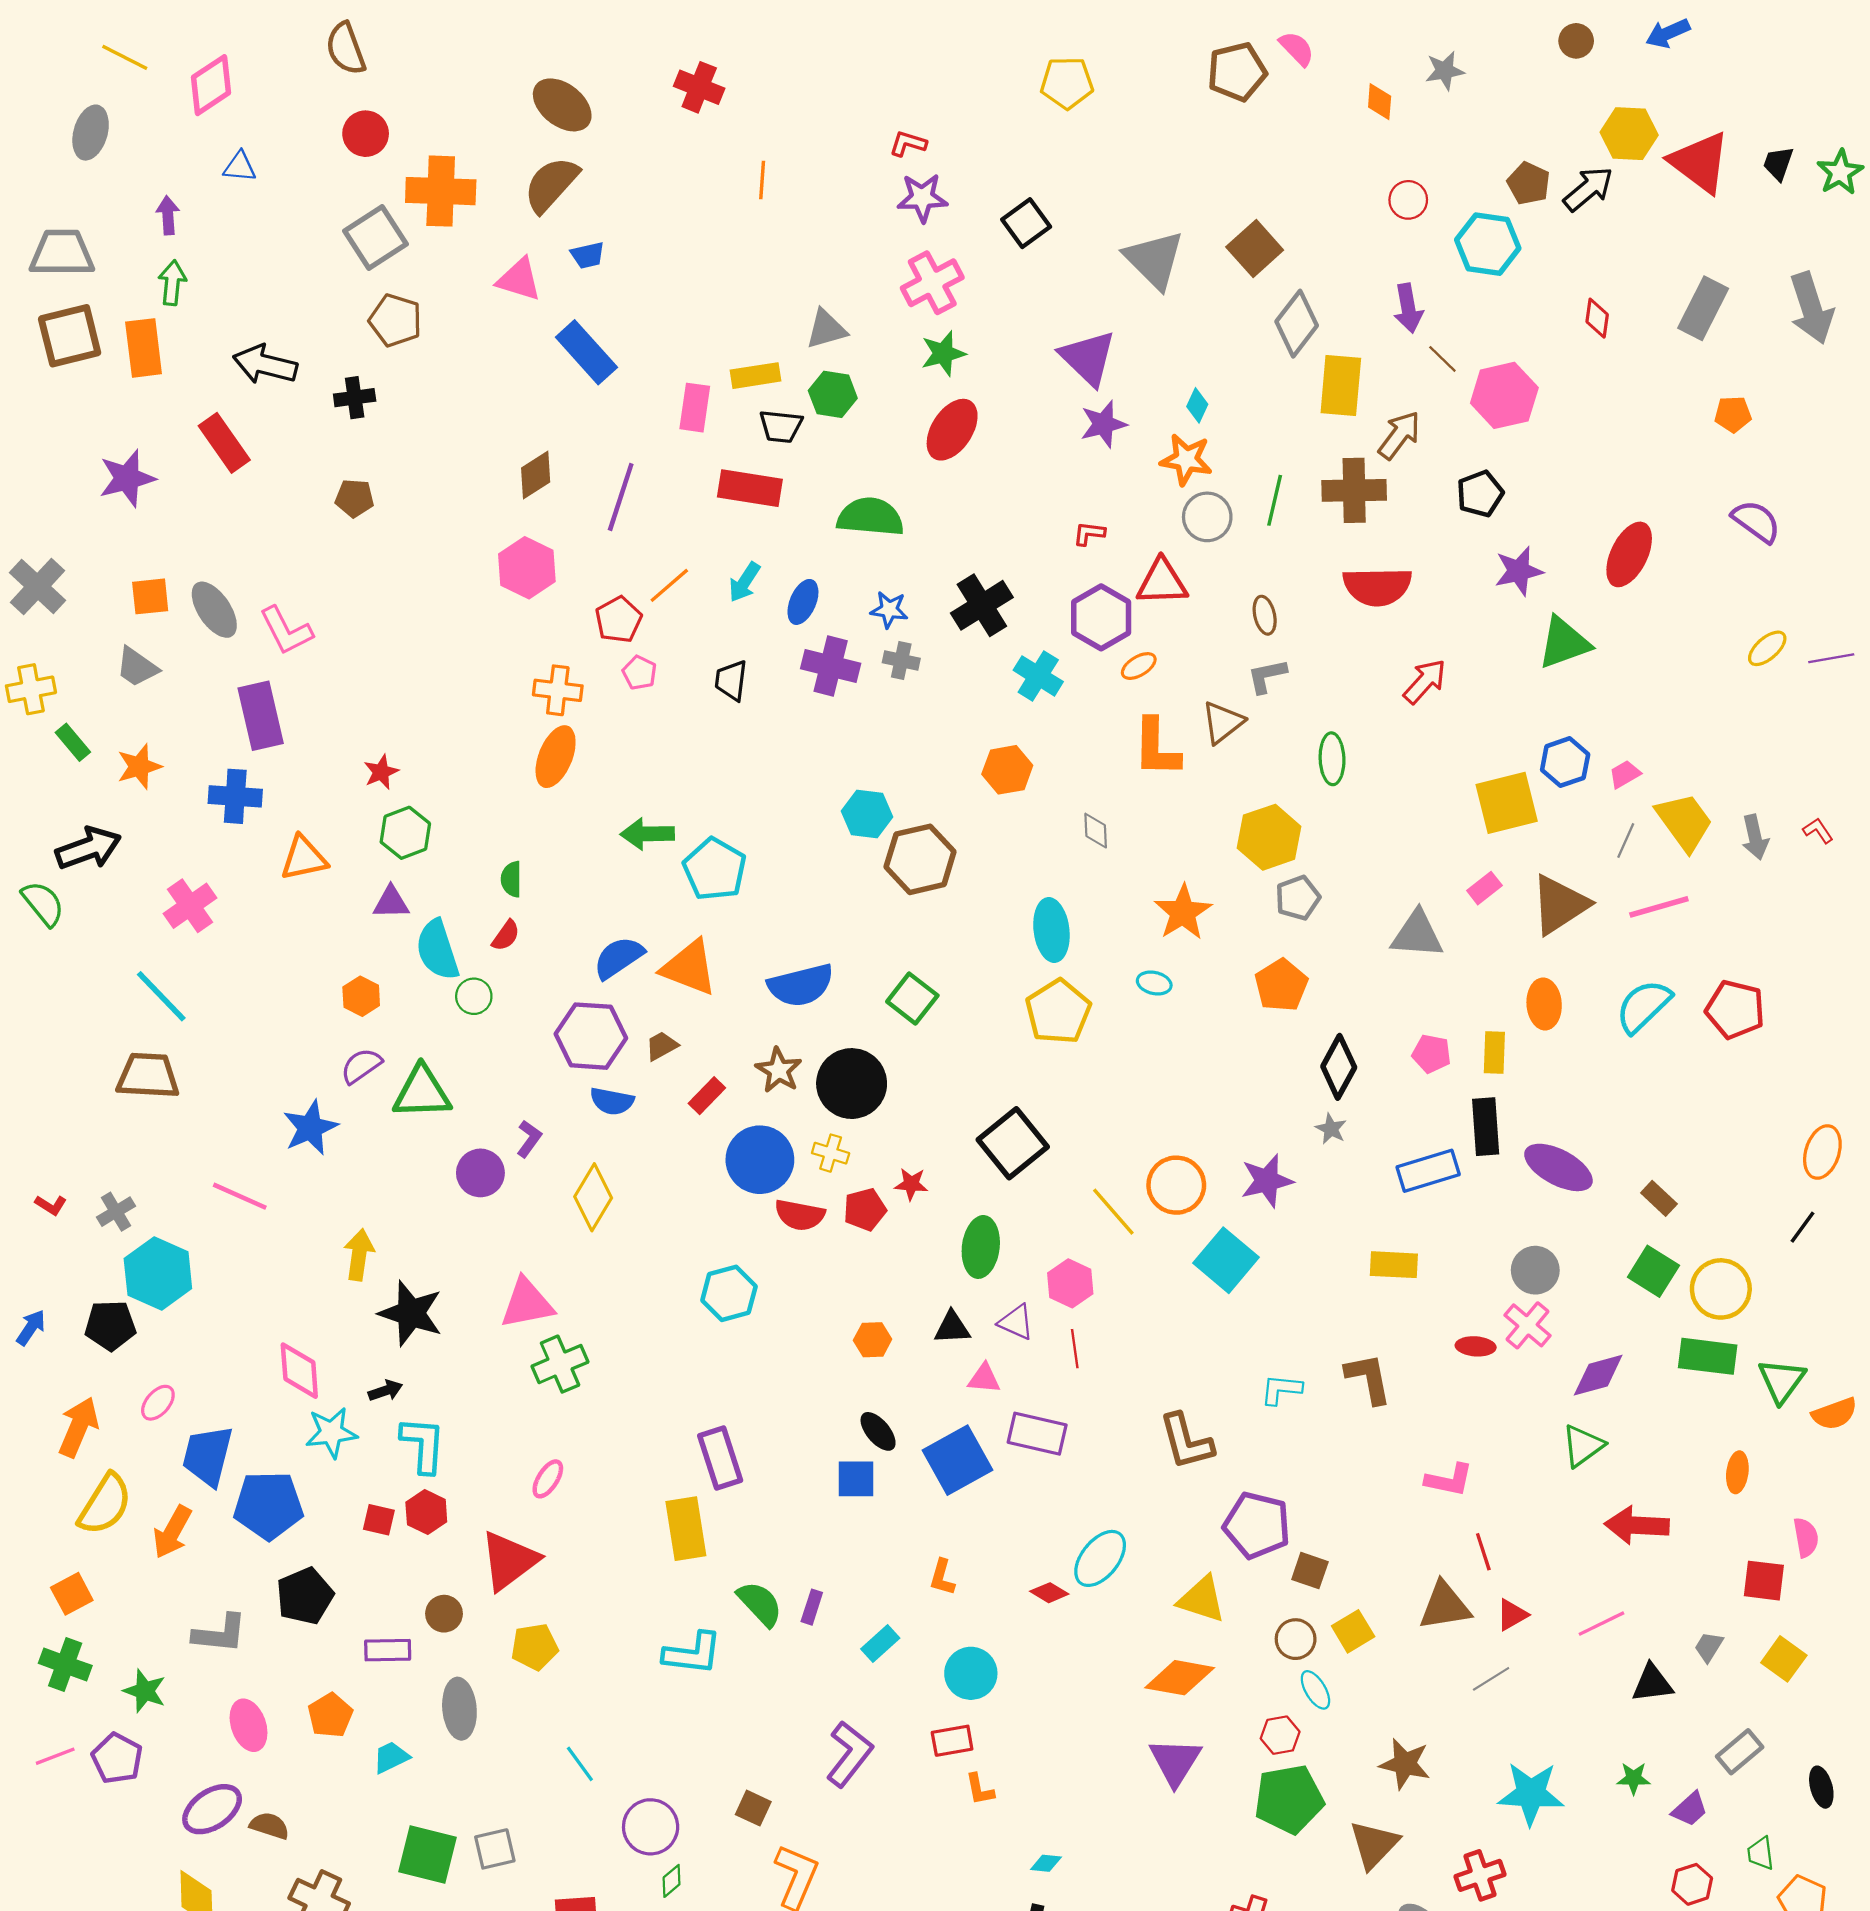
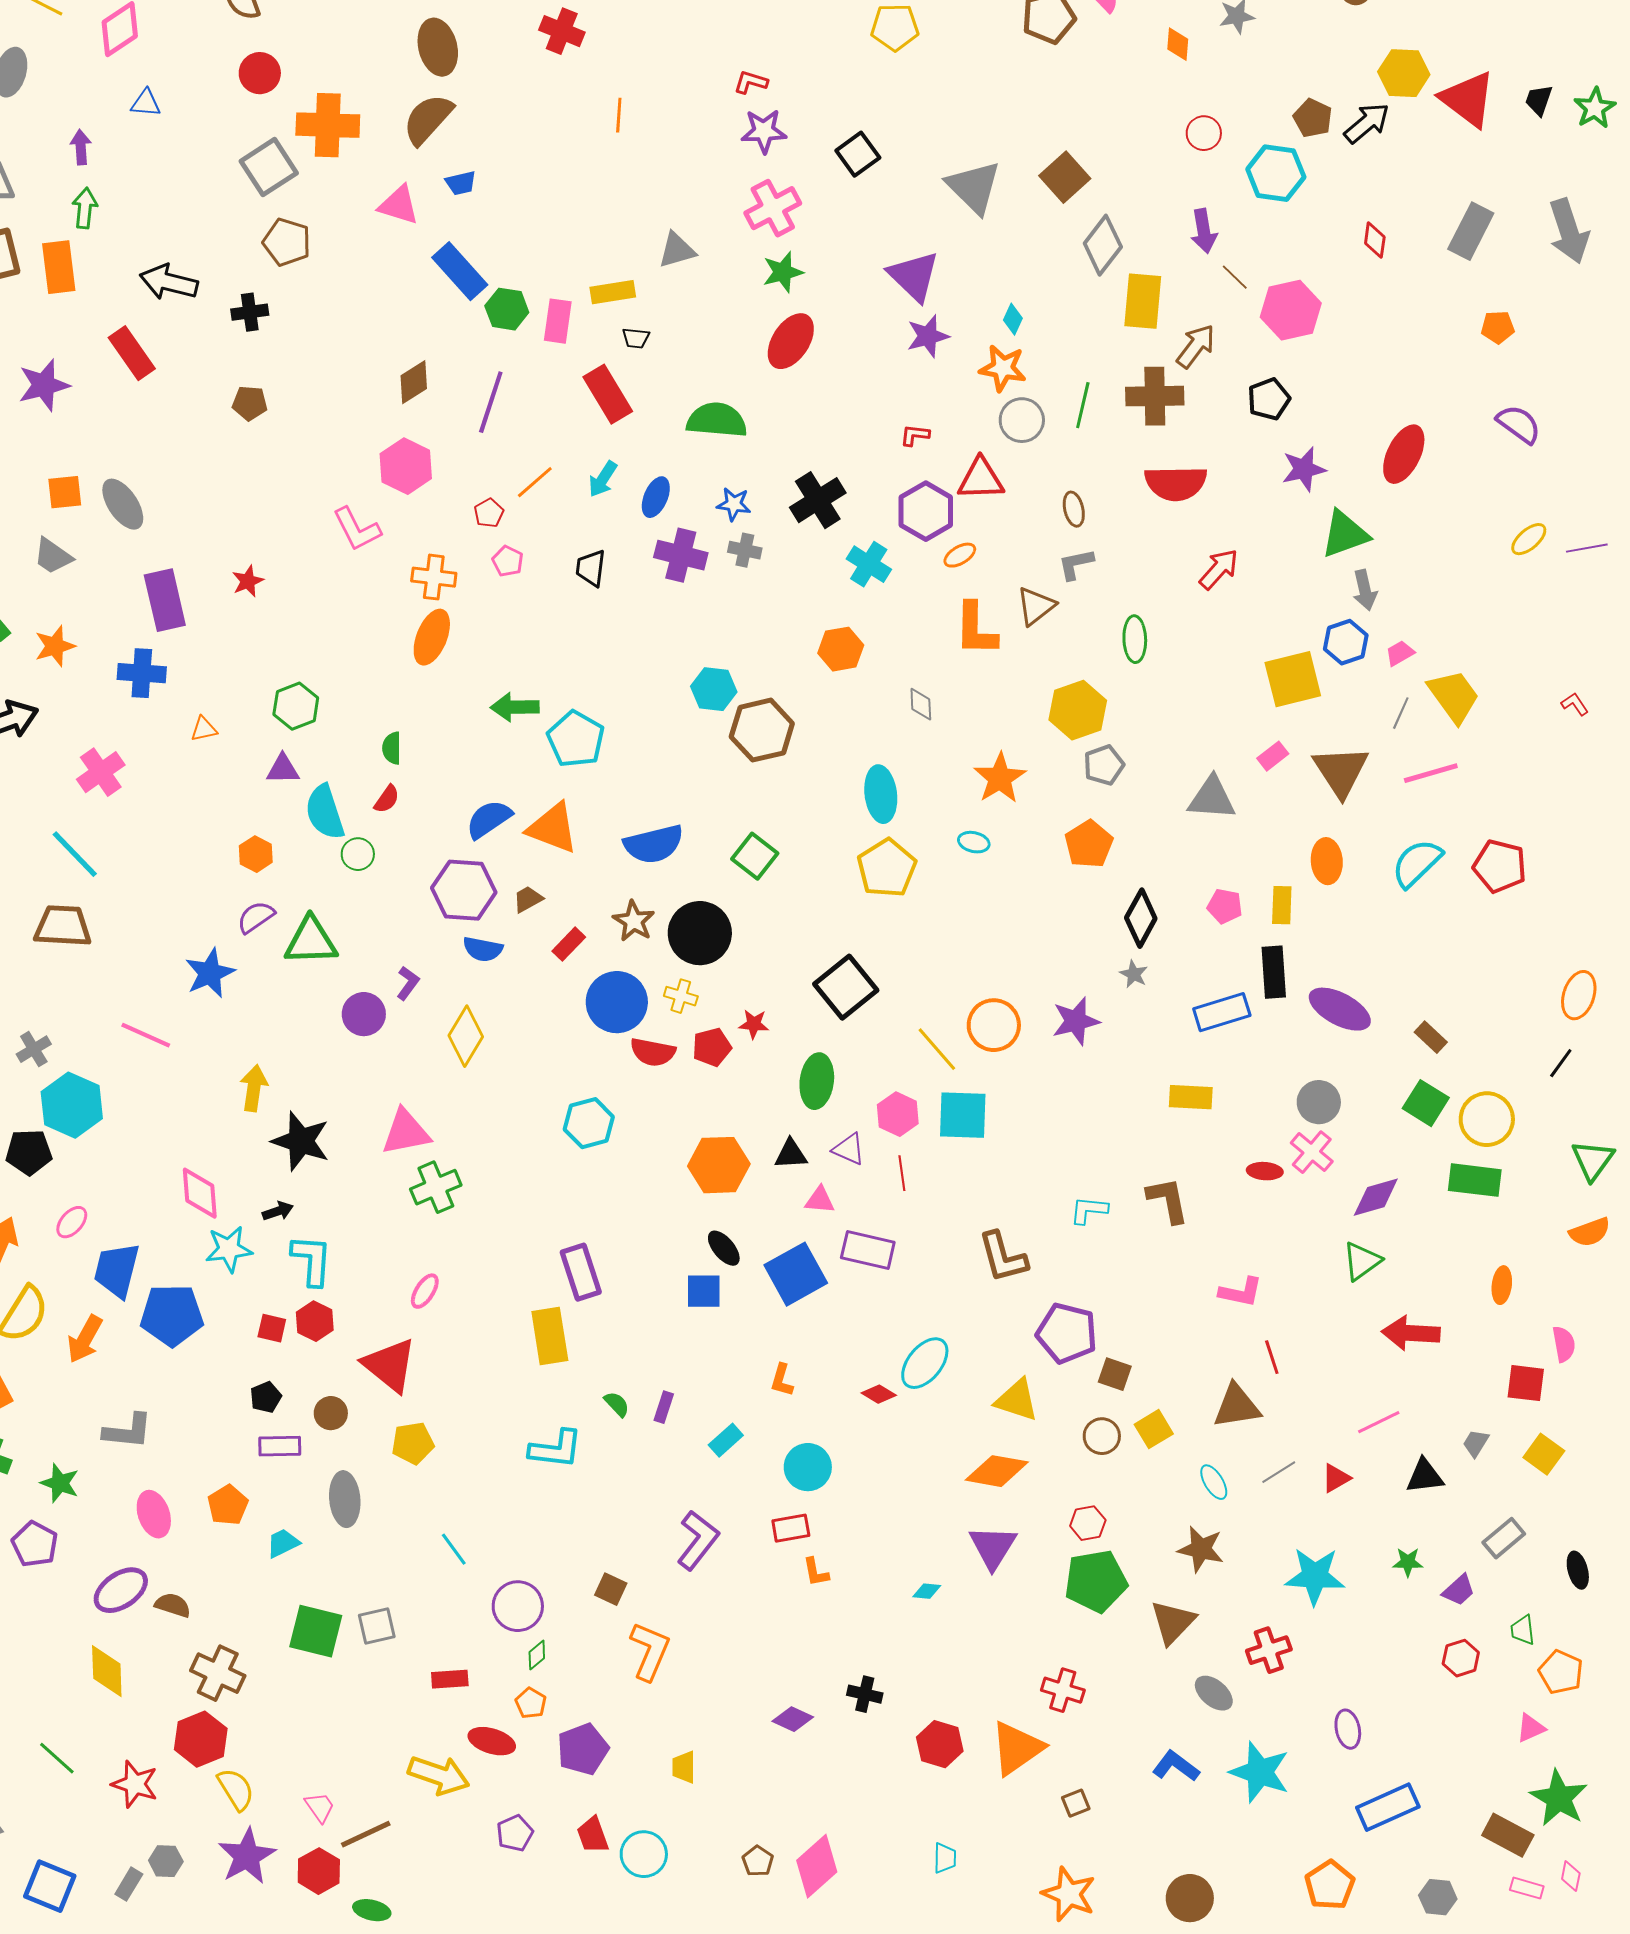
brown ellipse: (562, 105) -> (438, 47), turned 38
green hexagon: (833, 394) -> (507, 309), moved
black trapezoid: (781, 426) -> (636, 338), size x0.7
red rectangle: (750, 488) -> (608, 394), turned 50
red pentagon: (619, 620) -> (489, 513), size x0.7
pink L-shape: (286, 631) -> (357, 529), moved
red star: (381, 772) -> (248, 581), moved
gray arrow: (1755, 837) -> (1365, 590), moved
orange triangle: (304, 858) -> (204, 729), size x0.6
brown triangle: (1560, 905) -> (1341, 771), turned -30
cyan square: (1226, 1260) -> (963, 1115), moved, turned -38
orange hexagon: (873, 1340) -> (719, 1165), size x1.8
green triangle: (1782, 1381) -> (1593, 1160), moved
red triangle: (509, 1561) -> (390, 1365), turned -44
black pentagon: (305, 1596) -> (266, 1397), moved, size x0.6
green semicircle: (760, 1604) -> (617, 1404), size x0.6
red triangle: (1512, 1615) -> (1336, 1478), moved
cyan ellipse: (1315, 1690) -> (1214, 1482), moved
cyan diamond: (1046, 1863) -> (927, 1591), moved

